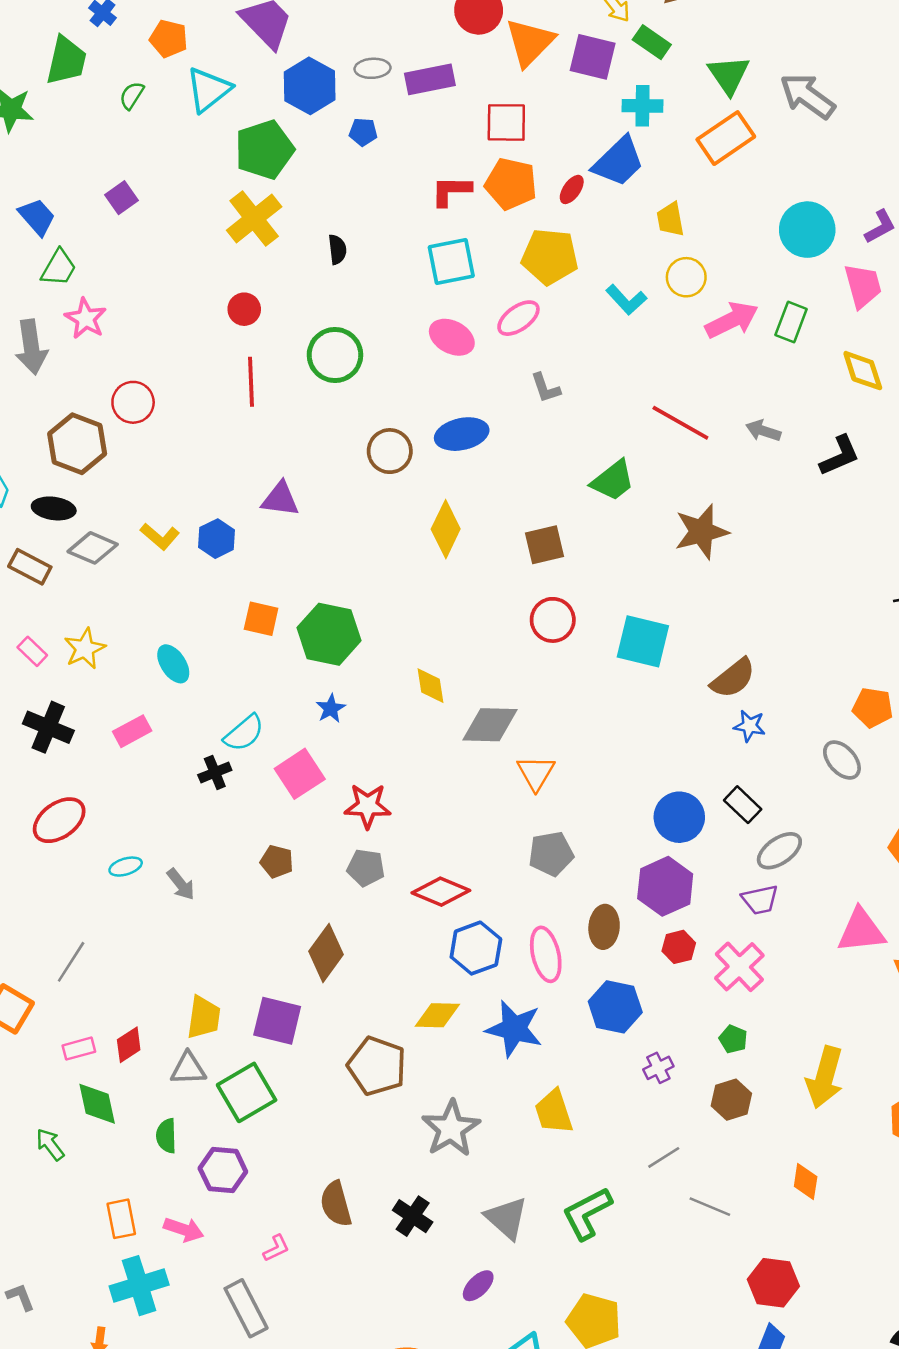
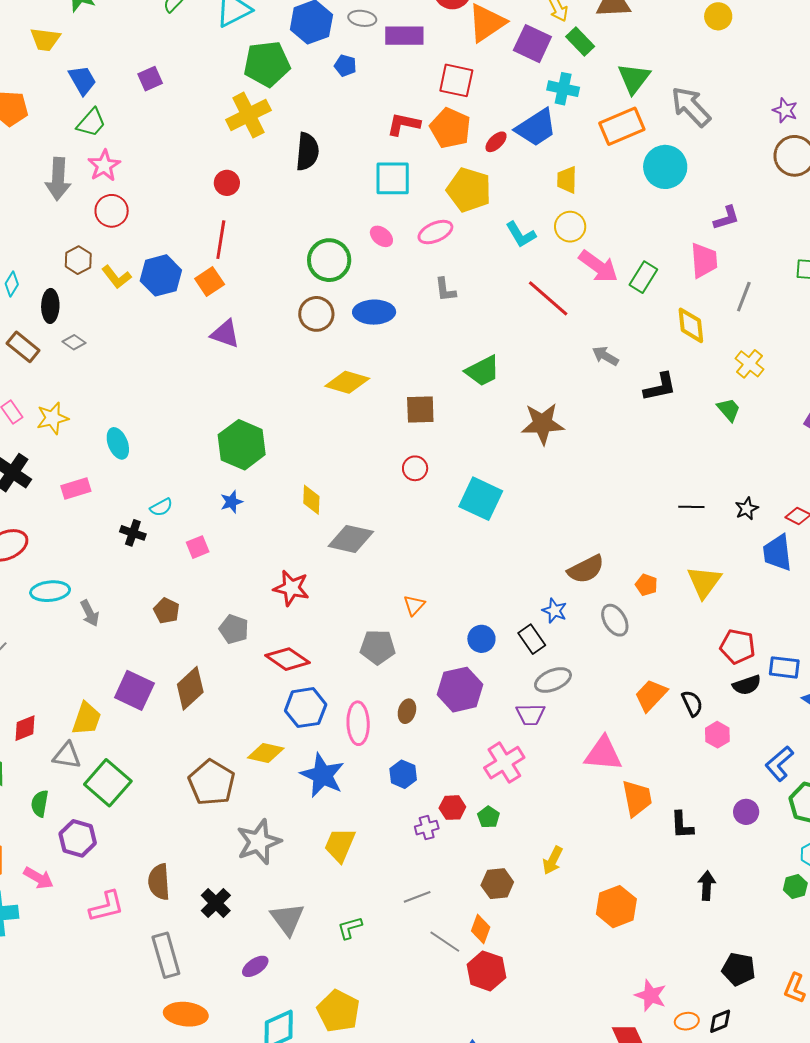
cyan circle: (807, 230) -> (665, 167), moved
black semicircle: (337, 249) -> (307, 152), size x1.6
pink arrow: (732, 320) -> (598, 266), turned 51
pink ellipse: (452, 337) -> (381, 236), size x0.7
green circle: (335, 355) -> (329, 260), moved
red circle: (133, 402) -> (112, 211), moved
red line: (680, 423) -> (548, 298), moved
brown hexagon: (77, 444) -> (78, 260), size x0.6
black ellipse: (54, 508) -> (50, 306), turned 72
yellow diamond: (446, 529) -> (347, 382), turned 69
yellow L-shape: (160, 536) -> (116, 277), moved
blue hexagon: (216, 539) -> (161, 275), moved, size x1.4
gray diamond: (93, 548) -> (74, 342), size x0.6
orange square: (261, 619) -> (210, 281), moved, turned 32
red circle: (553, 620) -> (415, 468), size x0.7
brown semicircle: (733, 678) -> (586, 569), moved
orange pentagon: (873, 708) -> (646, 585), size x0.7
blue star: (749, 726) -> (555, 611), moved
cyan semicircle: (244, 733) -> (161, 507), size x0.7
black cross: (215, 772) -> (133, 533), turned 30
orange triangle: (536, 773) -> (414, 605), moved, size x0.7
pink square: (300, 774) -> (198, 547), size x0.6
red star: (368, 806) -> (291, 588), moved
blue circle: (679, 817) -> (481, 639), size x0.7
cyan ellipse: (126, 867) -> (50, 591), size x1.5
brown ellipse: (604, 927) -> (407, 711), size x0.7
red hexagon: (679, 947) -> (452, 808), moved
blue hexagon: (615, 1007) -> (403, 774), size x0.7
purple square: (277, 1021) -> (134, 690), moved
yellow arrow: (825, 1077) -> (553, 860), size x0.6
green square: (247, 1092) -> (108, 783), turned -30
brown hexagon: (731, 1100) -> (497, 884), moved
yellow trapezoid: (554, 1112) -> (340, 845), turned 30
orange diamond: (806, 1181) -> (481, 929), moved
green L-shape: (587, 1213) -> (350, 928), size x0.6
pink L-shape: (276, 1248) -> (107, 907), size x1.6
red hexagon: (773, 1283) -> (486, 971), moved
gray rectangle: (246, 1308) -> (166, 955), moved

